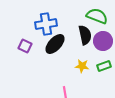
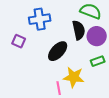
black ellipse: (55, 44) -> (58, 51), moved
yellow star: (82, 66) -> (74, 77), moved, size x1.5

